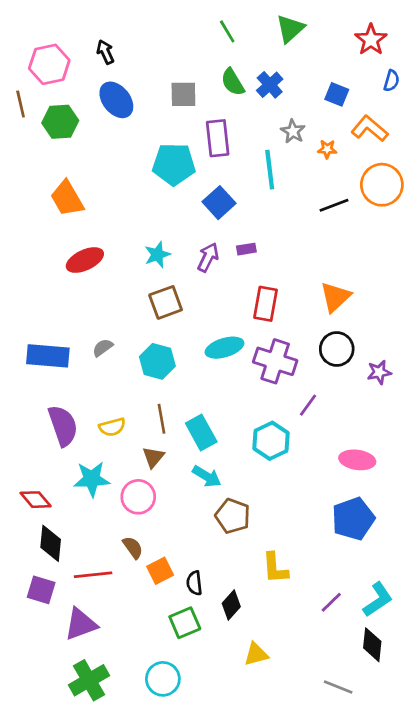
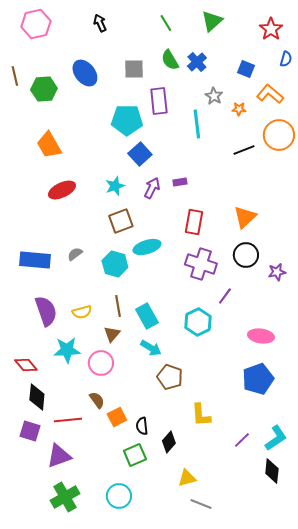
black arrow: (105, 52) -> (100, 23), moved
pink hexagon: (49, 64) -> (36, 24), moved
blue square: (219, 203) -> (140, 154), moved
cyan ellipse: (224, 348) -> (147, 247), moved
gray line: (338, 687) -> (201, 504), moved

